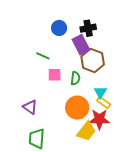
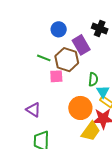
black cross: (88, 28) -> (100, 29), moved, turned 35
brown hexagon: (93, 61) -> (67, 60), moved
green semicircle: (75, 78) -> (93, 79), moved

